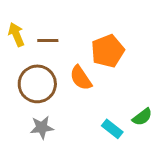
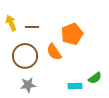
cyan rectangle: (112, 129) -> (75, 86), turned -40

